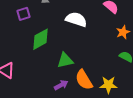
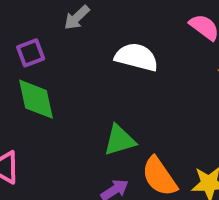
green diamond: (41, 39) -> (36, 99), moved, turned -70

